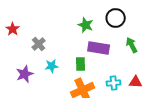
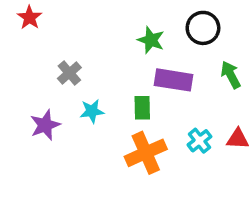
red star: (13, 29) -> (29, 18), moved
cyan cross: (114, 83) -> (199, 141), turned -32

